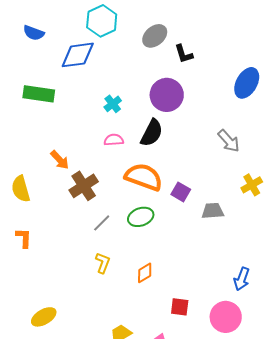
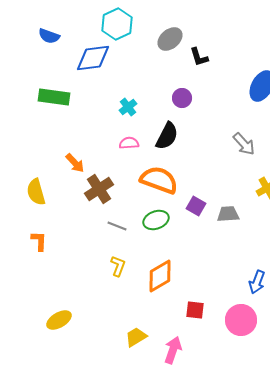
purple circle: (167, 95) -> (182, 98), size x0.6
purple square: (181, 192) -> (196, 206), moved
gray line: (102, 223) -> (117, 226), turned 66
orange diamond: (145, 273) -> (160, 276), size x1.6

